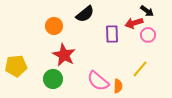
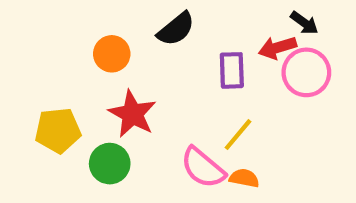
pink circle: (148, 35) -> (306, 72), size x1.5
yellow pentagon: (16, 66) -> (58, 130), moved
yellow line: (140, 69) -> (238, 135), moved
orange semicircle: (118, 86) -> (244, 178), turned -80

